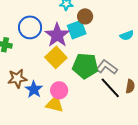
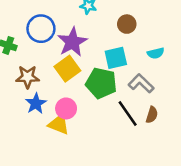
brown circle: (85, 16) -> (127, 24), moved
cyan square: (77, 30) -> (116, 58), moved
gray L-shape: (107, 67) -> (141, 83), moved
brown star: (17, 78) -> (27, 77), moved

